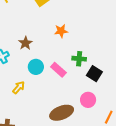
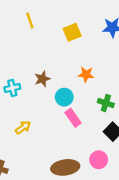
green cross: (79, 59) -> (106, 103), moved
cyan circle: (36, 67) -> (64, 97), moved

